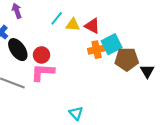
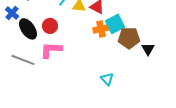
red circle: (42, 55) -> (50, 26), moved
cyan triangle: (76, 113) -> (107, 79), moved

